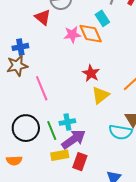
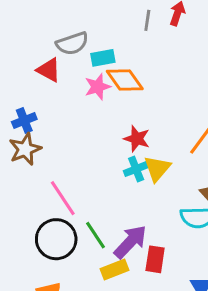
cyan rectangle: (102, 18) -> (103, 58), moved, turned -56
pink line: (42, 88) -> (63, 198), moved
cyan cross: (67, 122) -> (136, 169), moved
red rectangle: (80, 162) -> (155, 259), moved

